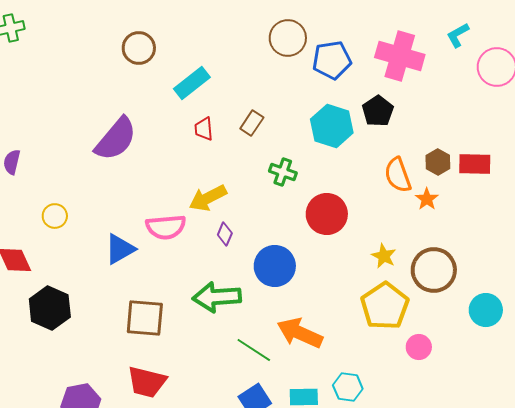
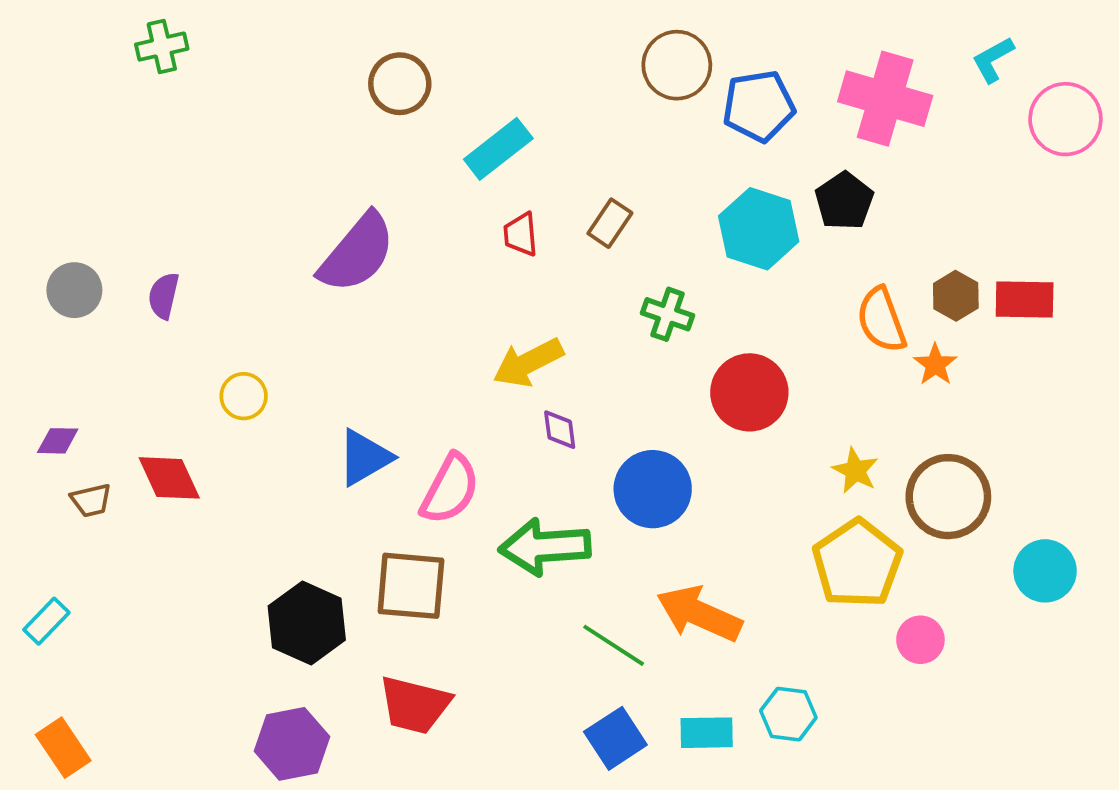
pink semicircle: (166, 227) -> (450, 489), moved, turned -57
purple diamond: (225, 234) -> (560, 430), turned -30
black hexagon: (50, 308) -> (307, 623), moved

